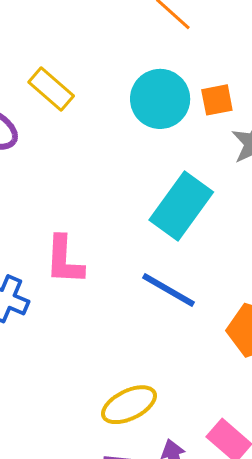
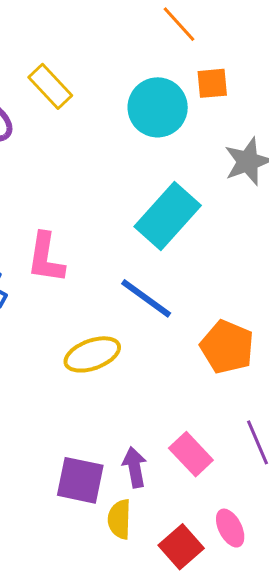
orange square: (217, 100) -> (212, 83), moved
yellow ellipse: (129, 405) -> (92, 354), moved

